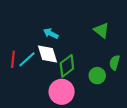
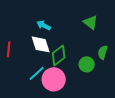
cyan line: (27, 59) -> (37, 73), moved

